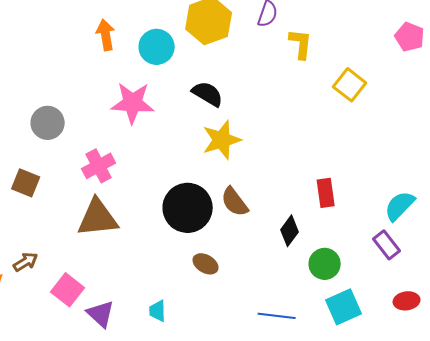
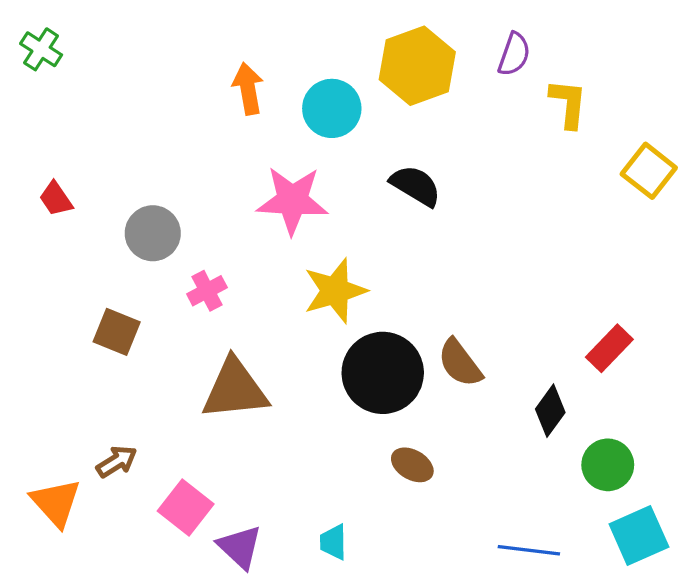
yellow star: (222, 140) -> (335, 291), moved
pink cross: (99, 166) -> (207, 291), moved, size x0.7
red rectangle: (326, 193) -> (609, 348), turned 52

